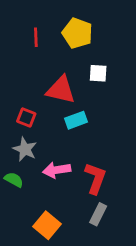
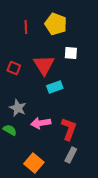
red triangle: (61, 90) -> (44, 65), turned 45
red square: (26, 117) -> (14, 68), moved

